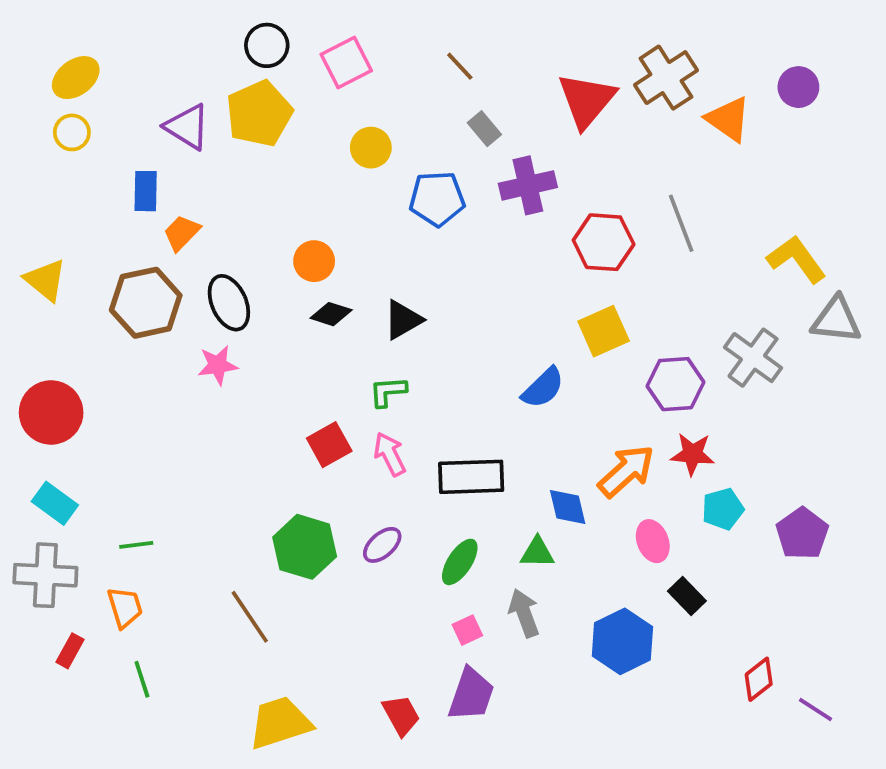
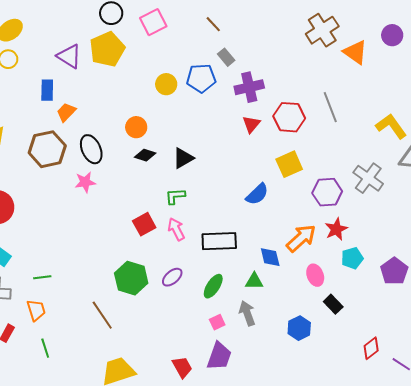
red triangle: (587, 100) -> (251, 124), moved, size x0.6
yellow circle: (371, 148) -> (166, 84), moved
blue pentagon: (437, 199) -> (201, 78), moved
red star: (692, 454) -> (336, 229), turned -30
blue hexagon: (622, 641) -> (299, 328), size x0.7

